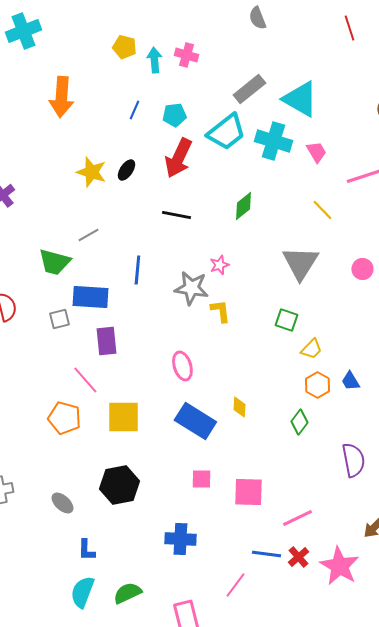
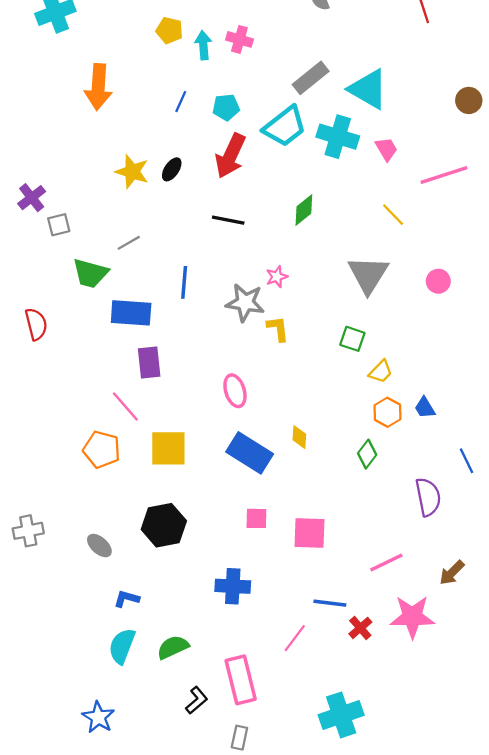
gray square: (59, 319) -> (59, 225), moved
pink line: (297, 518) -> (386, 562), moved
blue L-shape: (86, 550) -> (127, 599), turned 105
red cross: (298, 557) -> (360, 628), moved
pink star: (339, 566) -> (412, 617), turned -30

